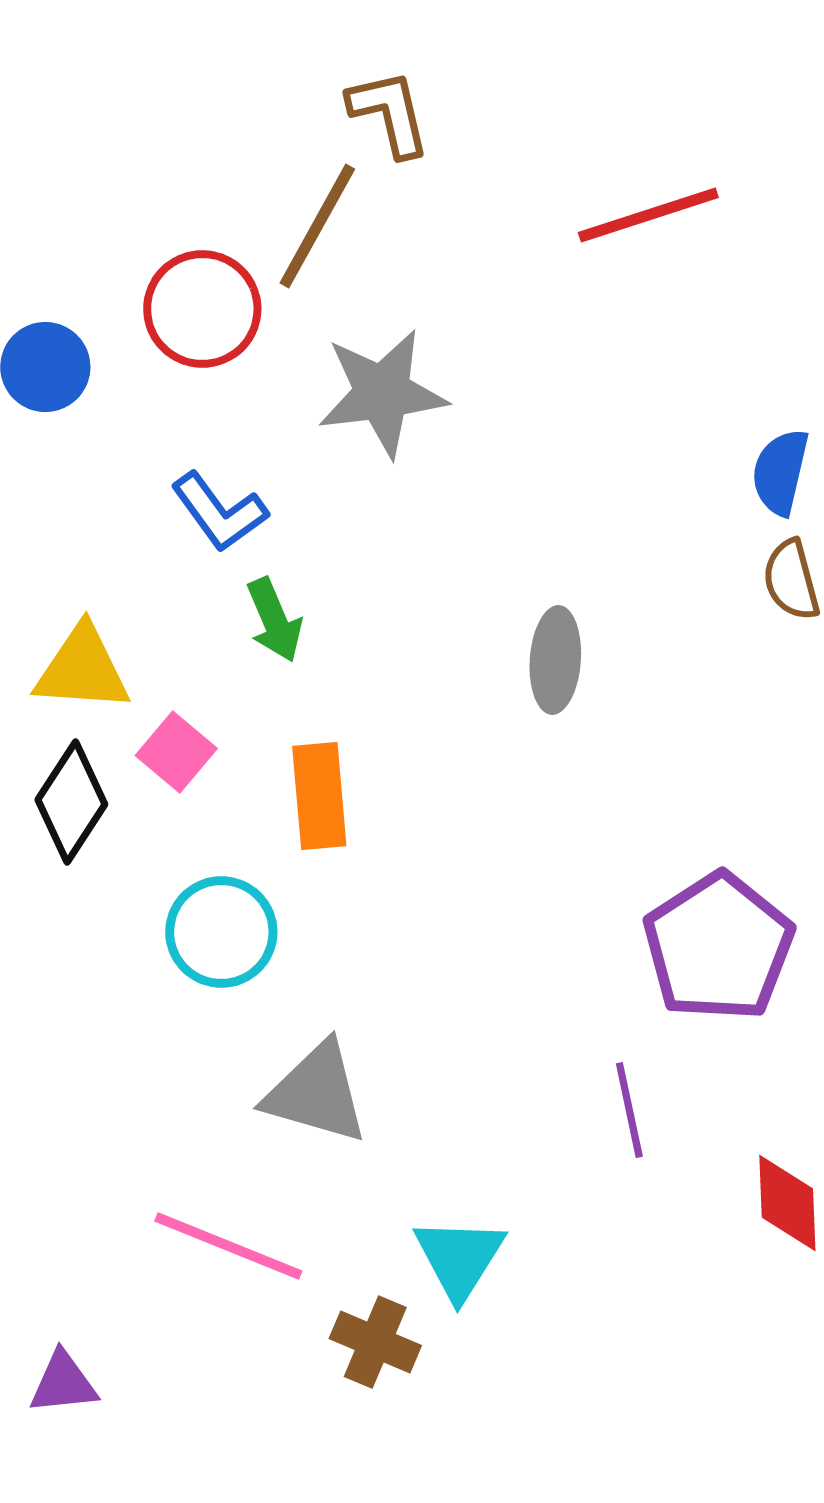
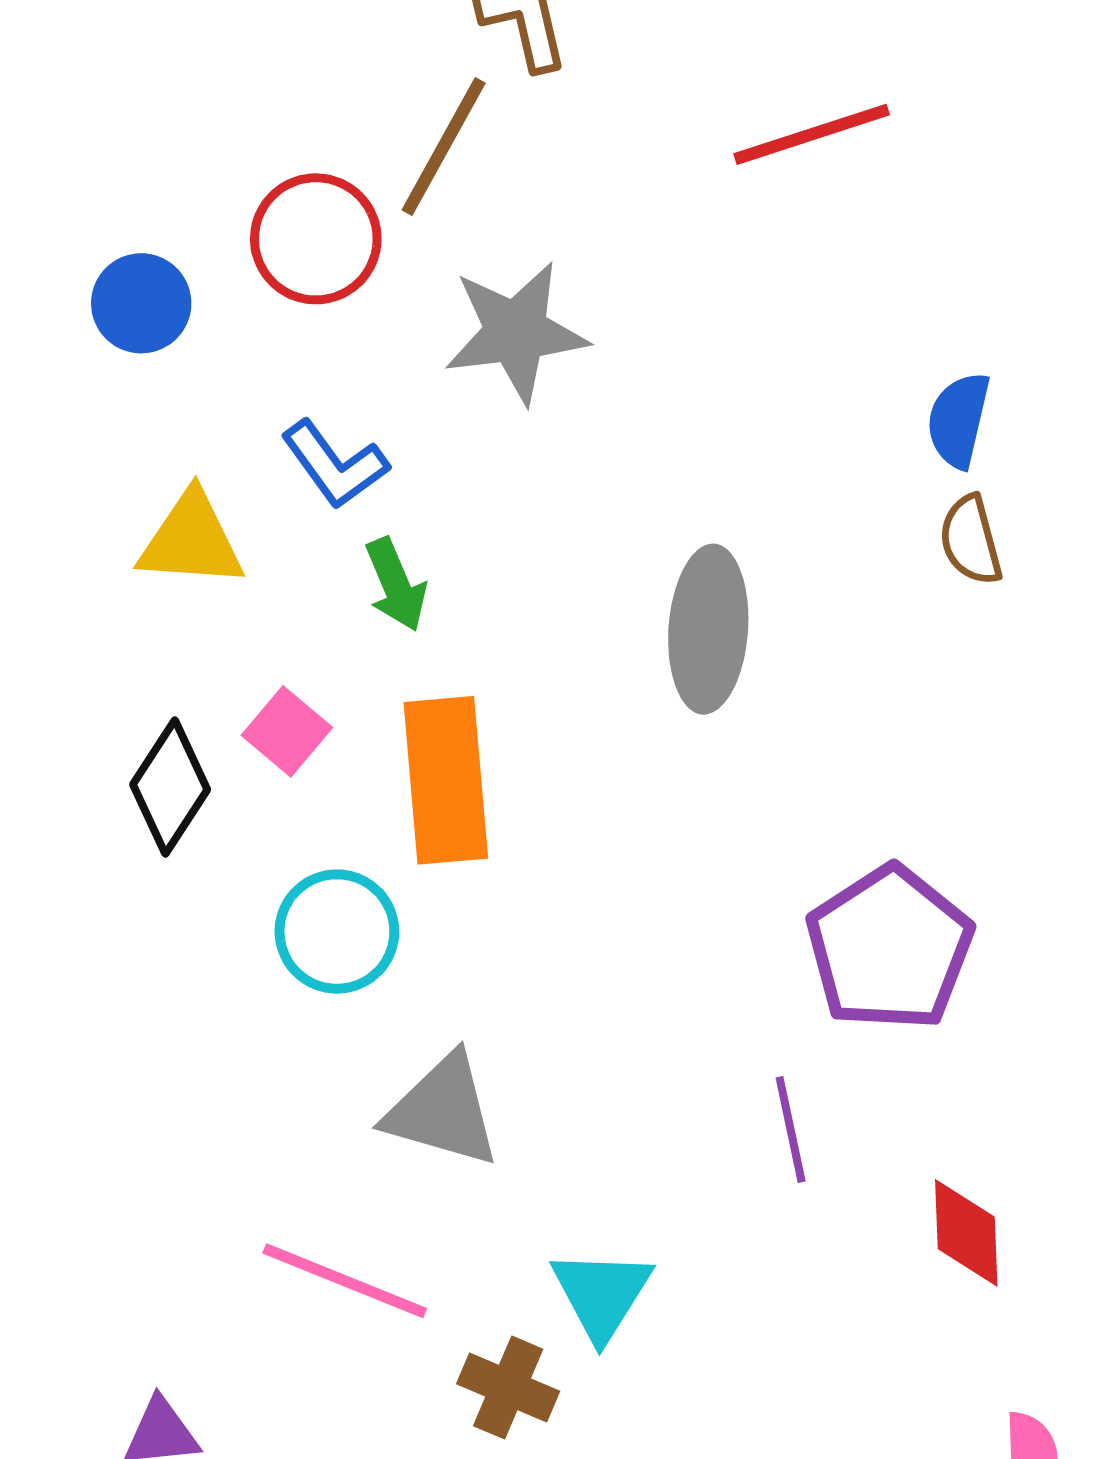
gray ellipse: (555, 660) -> (708, 629), size x1.4
yellow triangle: (82, 669) -> (191, 540), moved
orange rectangle: (319, 796) -> (446, 780), size x1.4

